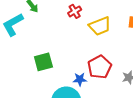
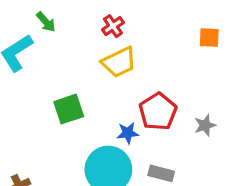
yellow trapezoid: (100, 26) -> (119, 62), moved

